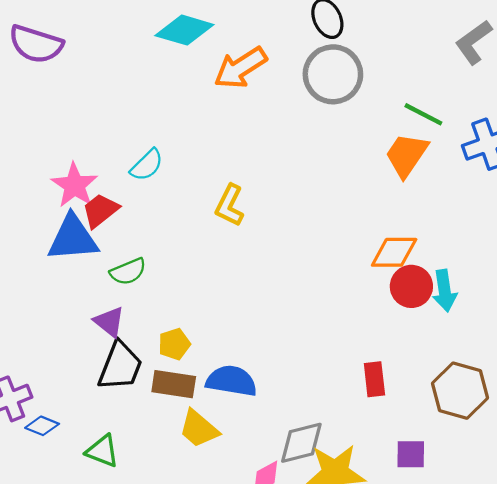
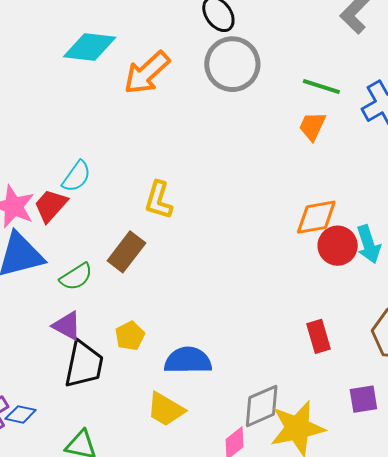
orange trapezoid: (407, 155) -> (312, 126), size x0.7
red trapezoid: (100, 210) -> (51, 206), moved
brown rectangle: (174, 384) -> (126, 252), moved, turned -51
blue diamond: (42, 426) -> (21, 414), moved

